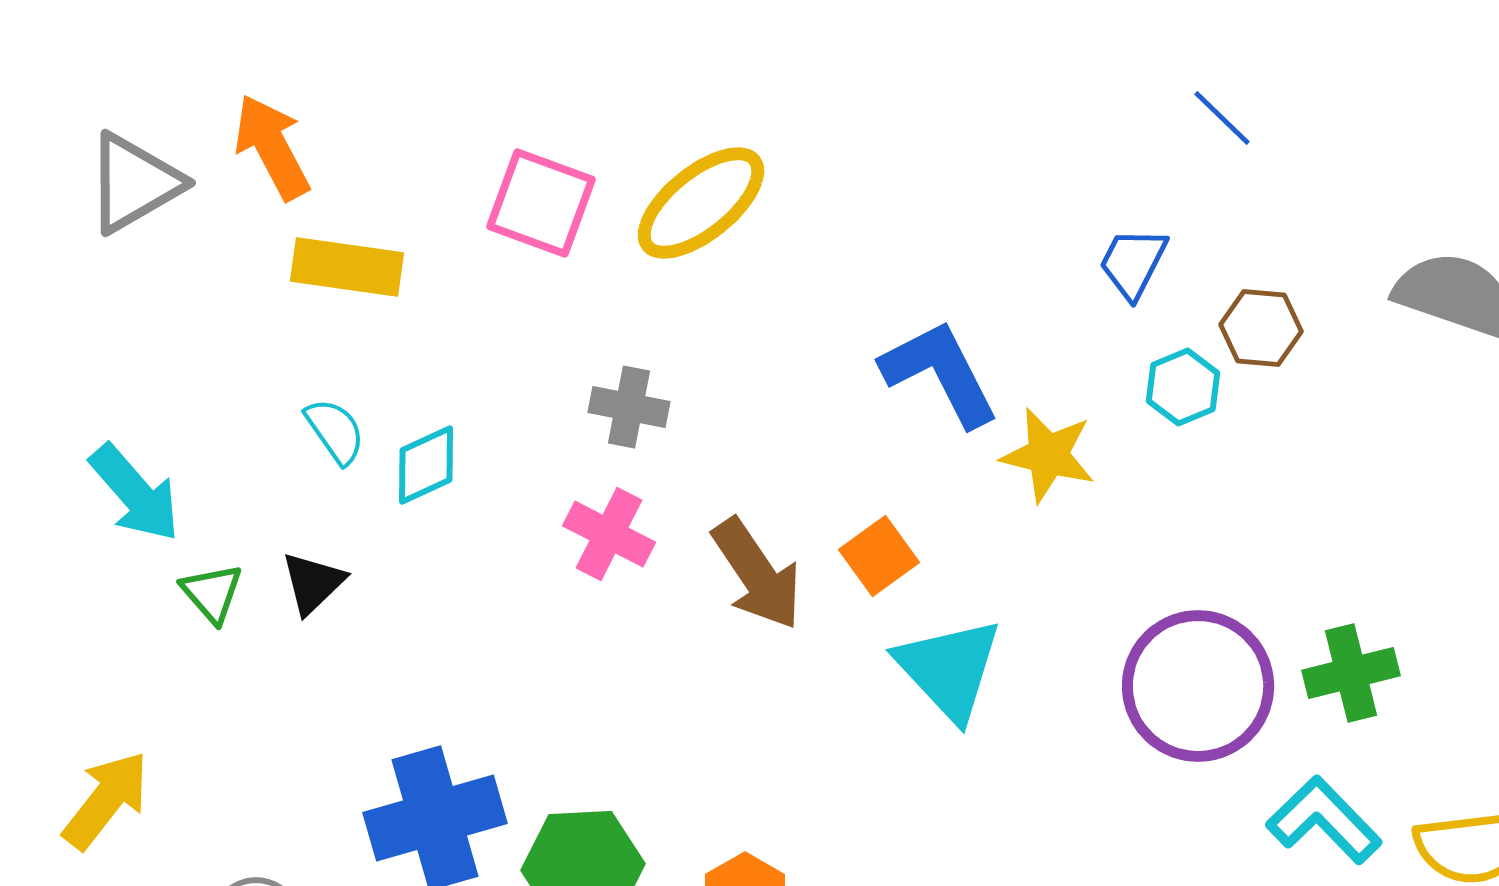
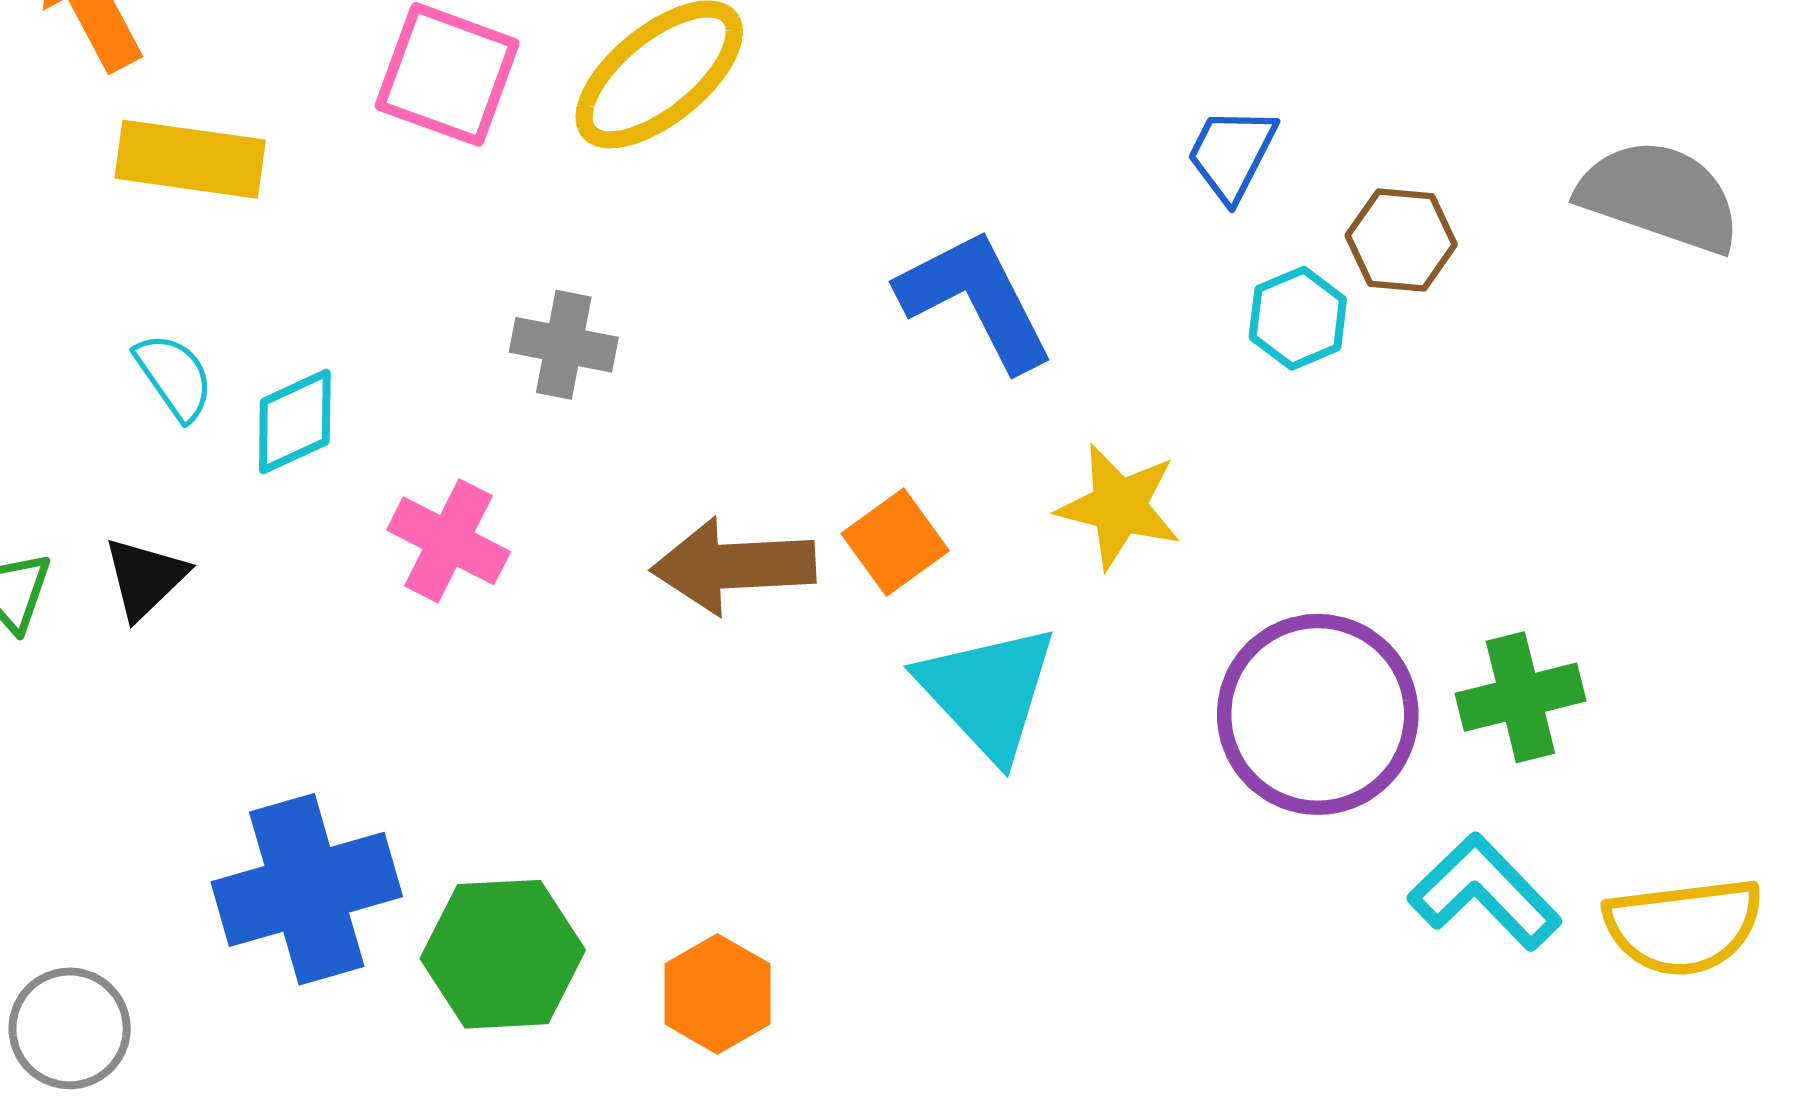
yellow star: (1048, 455) -> (1119, 506), moved
pink cross: (609, 534) -> (449, 541), moved
brown arrow: (757, 574) -> (733, 566), turned 121

